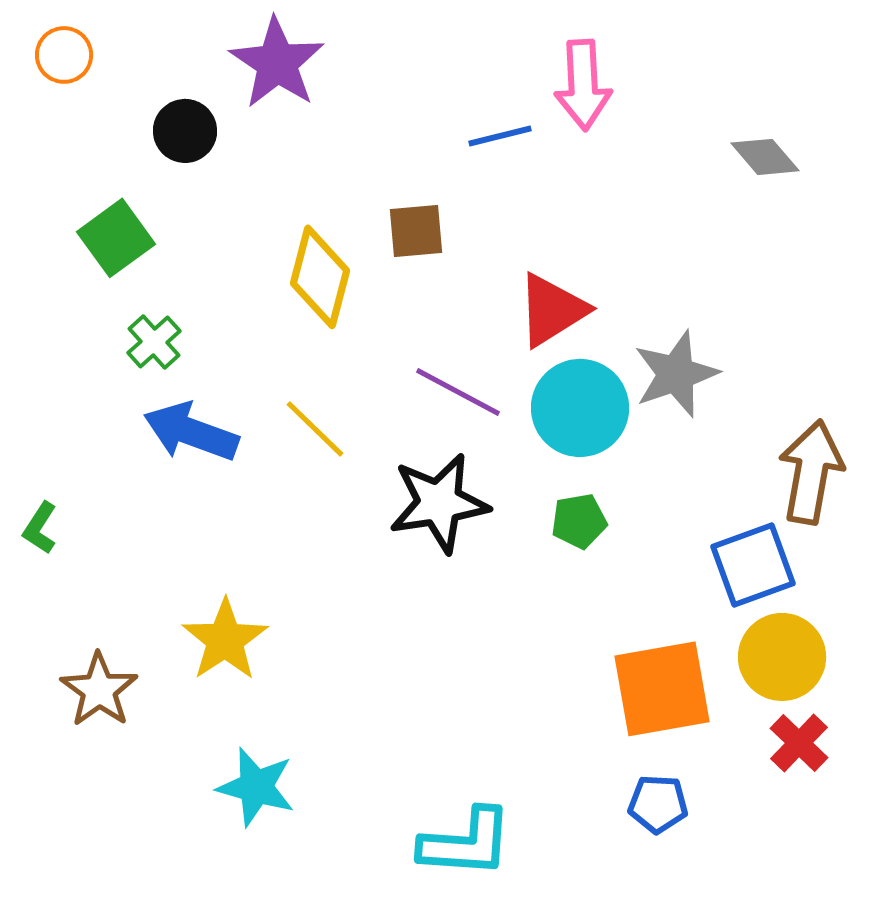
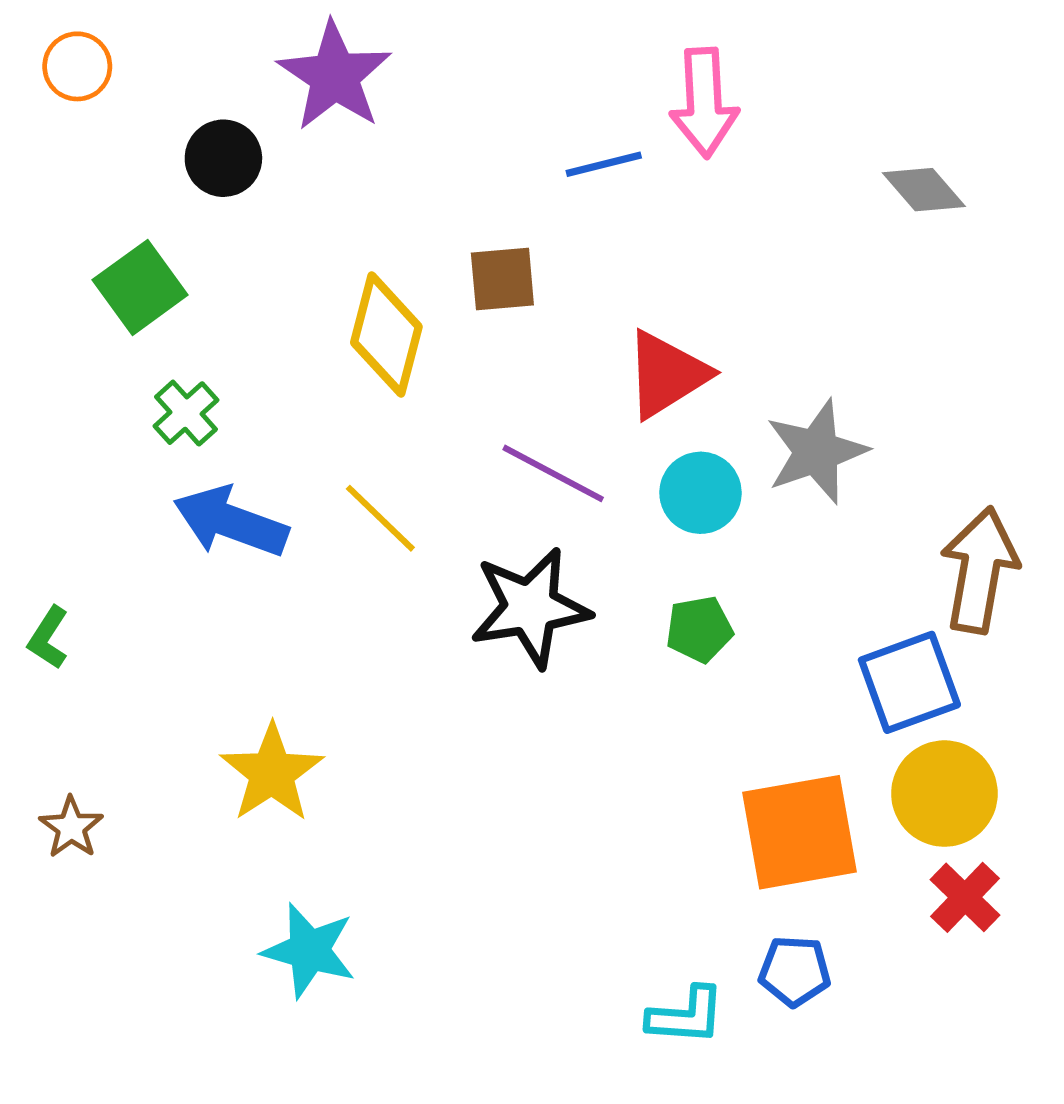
cyan circle: (580, 408) -> (700, 493), size x0.7
brown star: (99, 690) -> (71, 827), moved, size x0.7
cyan L-shape: (466, 843) -> (686, 1016), moved, size x0.7

